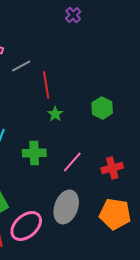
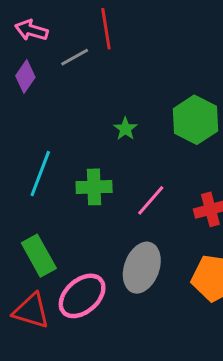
red line: (46, 85) -> (106, 29), moved
green hexagon: (102, 108) -> (196, 120), size x1.4

